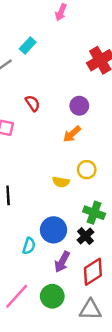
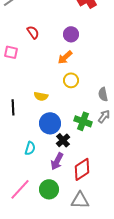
yellow circle: (87, 170) -> (71, 80), moved
yellow semicircle: (61, 182) -> (41, 96), moved
blue circle: (53, 230) -> (50, 123), moved
black cross: (85, 236) -> (63, 140), moved

